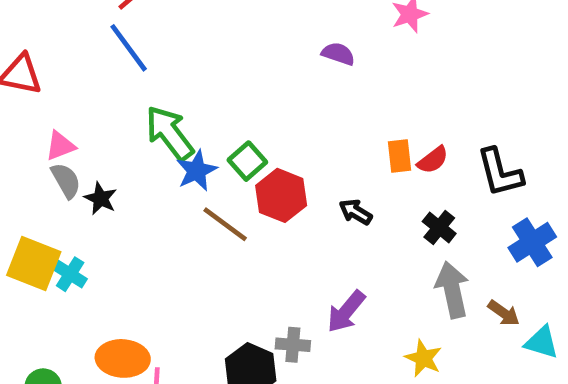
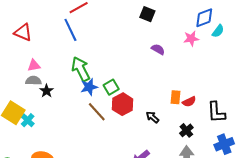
gray semicircle: (66, 181) -> (33, 81), turned -70

